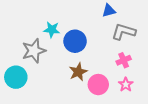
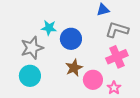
pink cross: (124, 60) -> (117, 57), size x1.5
cyan circle: (16, 77) -> (30, 76), moved
pink star: (126, 85) -> (114, 88), moved

